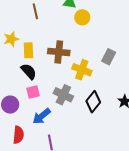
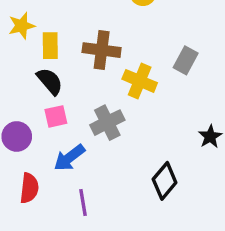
gray cross: (63, 95) -> (107, 123), turned 36
black diamond: (93, 102) -> (165, 181), moved

